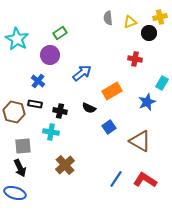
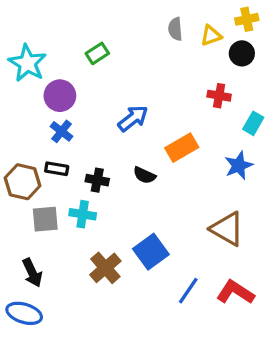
yellow cross: (160, 17) -> (247, 19), moved
purple circle: (50, 55) -> (60, 96), moved
cyan rectangle: (162, 83) -> (253, 123), moved
blue square: (109, 127) -> (151, 252), moved, size x1.5
gray square: (23, 146) -> (45, 219), moved

